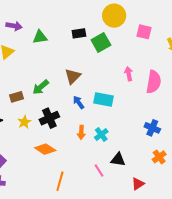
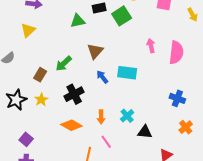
green triangle: (40, 37) -> (78, 21), moved
brown rectangle: (17, 97) -> (40, 75), turned -40
yellow star: (24, 122) -> (41, 100), moved
orange arrow: (81, 132) -> (101, 117), moved
cyan cross: (101, 135) -> (127, 116), moved
pink line: (99, 170) -> (106, 142), moved

